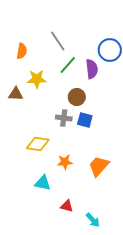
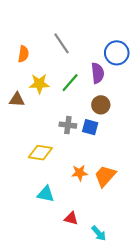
green line: (68, 65) -> (70, 83), moved
brown circle: (77, 97) -> (101, 105), moved
orange star: (65, 162) -> (80, 173), moved

